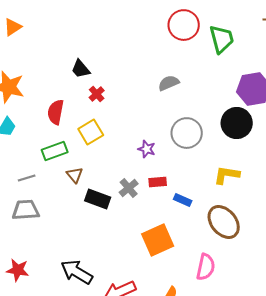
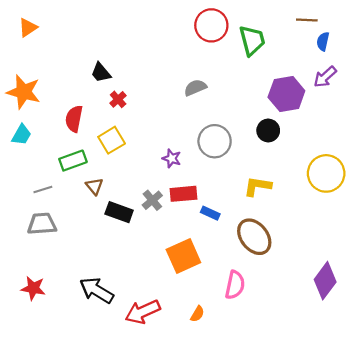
black circle: (237, 123) -> (268, 131), size x0.7
red rectangle: (158, 182) -> (183, 194), size x1.4

